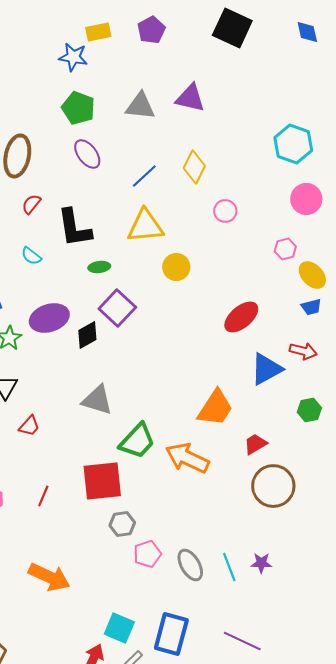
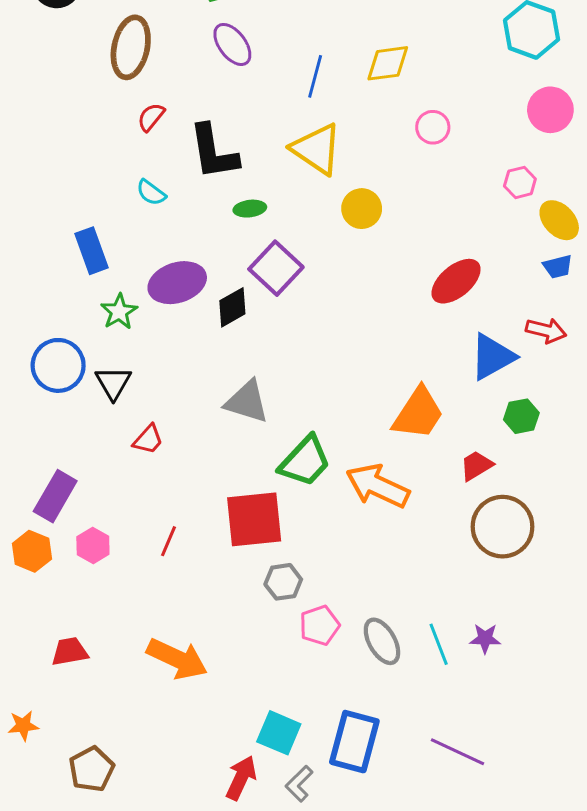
yellow diamond: (194, 167) -> (388, 63), turned 56
blue line: (144, 176) -> (315, 76), turned -32
yellow triangle: (145, 226) -> (317, 149), turned 39
green hexagon: (309, 410) -> (521, 416), moved

